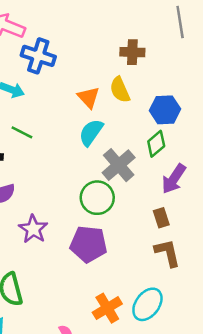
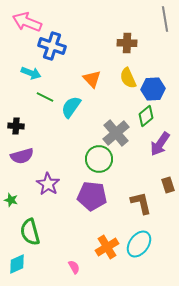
yellow semicircle: (120, 90) -> (128, 78), moved
green line: (22, 132) -> (45, 97), moved
cyan semicircle: (91, 132) -> (71, 107), moved
brown rectangle: (161, 218) -> (168, 185), moved
brown L-shape: (168, 253) -> (141, 203), moved

